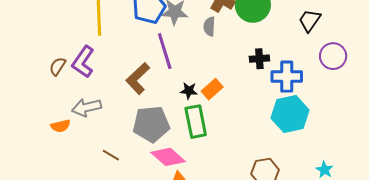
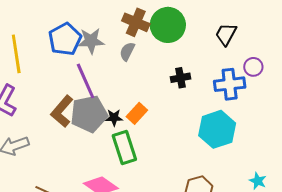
gray semicircle: (209, 26) -> (127, 51), turned 30
purple circle: (333, 56) -> (253, 67), size x0.7
blue cross: (287, 77) -> (230, 84), moved
gray pentagon: (151, 124) -> (89, 114), moved

